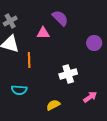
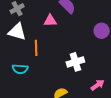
cyan semicircle: (19, 90) -> (20, 69), moved

